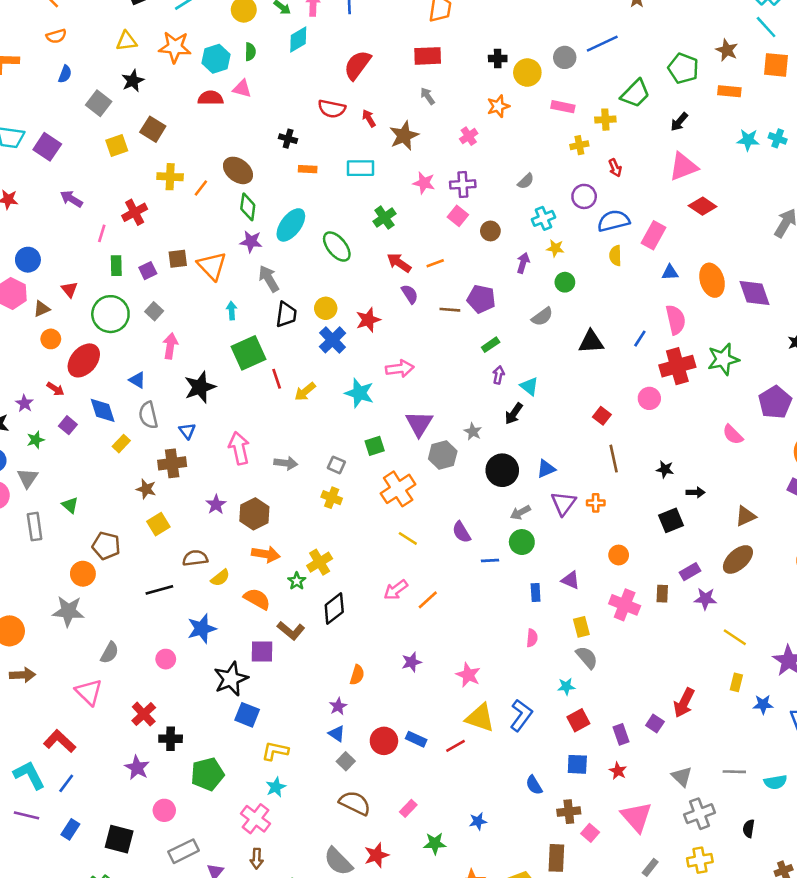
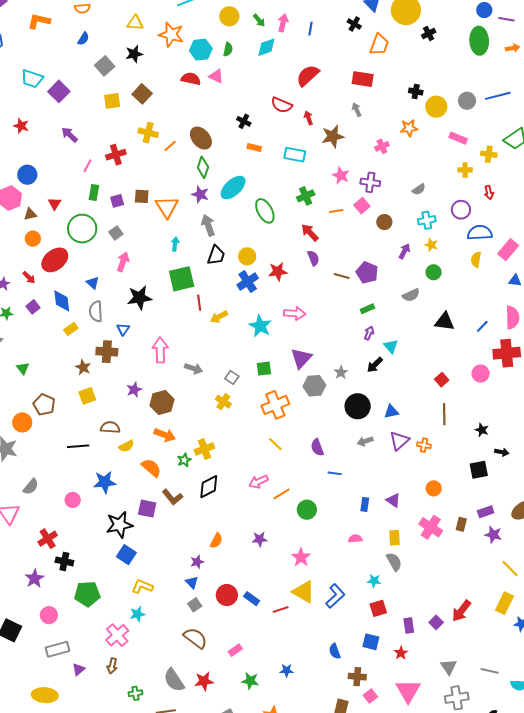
orange line: (435, 263) -> (336, 211), moved
green circle: (522, 542) -> (307, 510), moved
pink semicircle: (532, 638) -> (355, 539), turned -112
yellow rectangle: (736, 682) -> (504, 603), size x1.5

